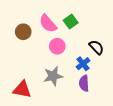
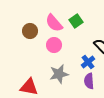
pink circle: (57, 46) -> (54, 45), moved

